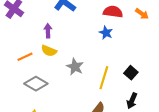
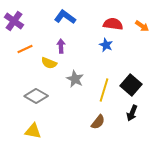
purple arrow: (48, 31) -> (61, 46), moved
orange line: (25, 57) -> (25, 49), moved
black square: (131, 73) -> (131, 85), size x1.5

